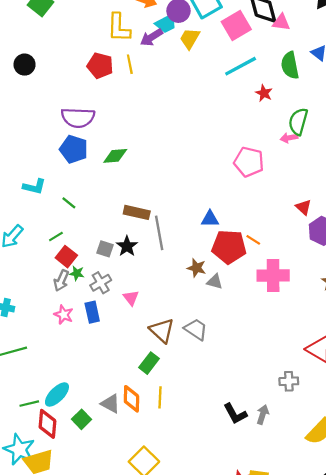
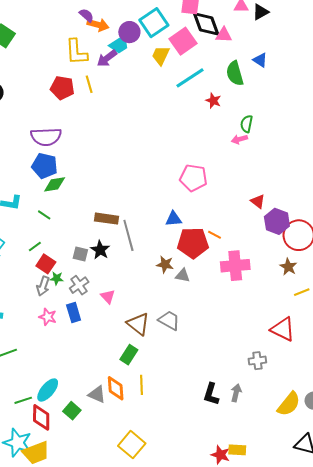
yellow trapezoid: (190, 38) -> (161, 55), moved
green semicircle: (298, 122) -> (247, 124), size x0.7
green diamond: (115, 156) -> (55, 184), moved
pink pentagon: (249, 162) -> (193, 178), moved
black L-shape: (235, 414) -> (211, 394), turned 50

